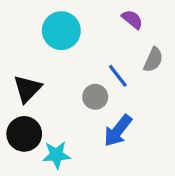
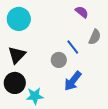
cyan circle: (61, 31) -> (19, 19), moved

